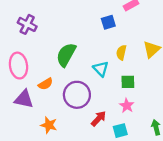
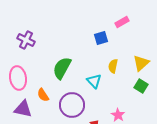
green square: (128, 82) -> (141, 86), moved, turned 32
orange semicircle: (46, 84) -> (43, 95), turned 88

